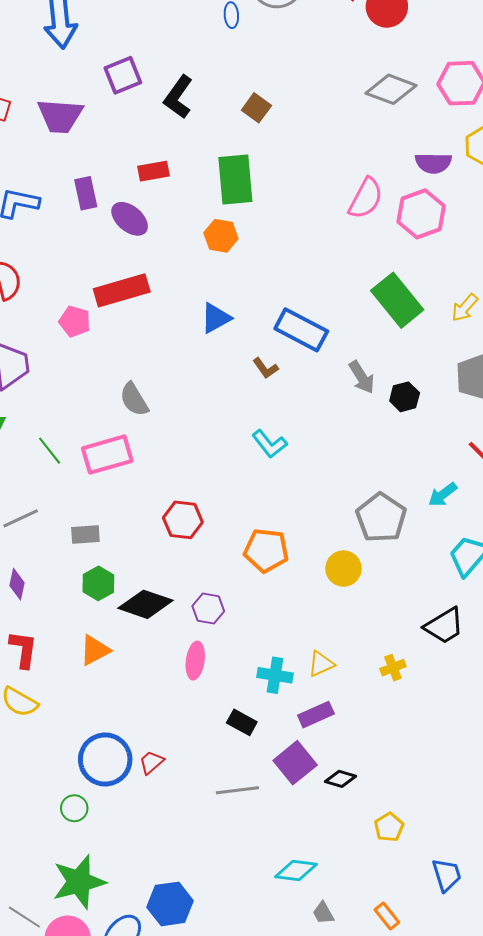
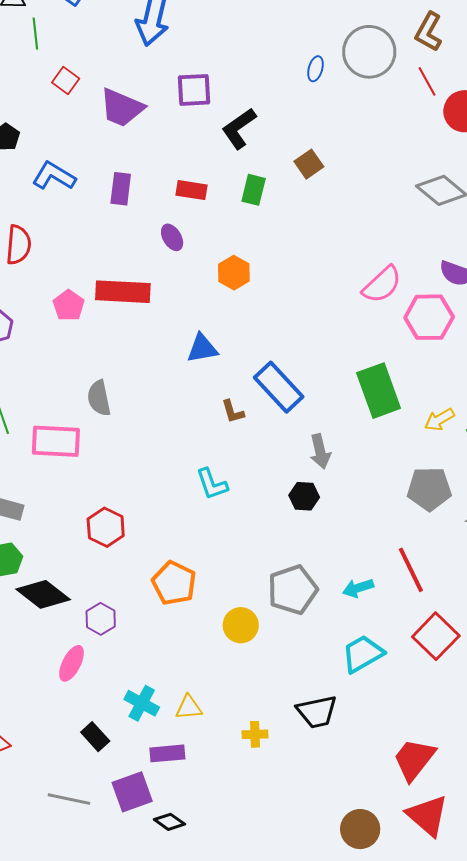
green rectangle: (235, 179) -> (254, 190), moved, size x0.6
purple ellipse: (130, 219) -> (172, 237), moved, size x0.7
black hexagon: (405, 397) -> (304, 496), moved

